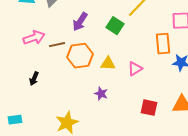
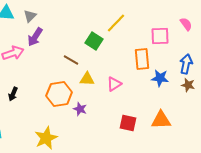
purple arrow: (80, 22) -> (35, 37), moved
brown line: (57, 45) -> (71, 60), moved, turned 42
orange hexagon: (80, 56) -> (59, 94), moved

